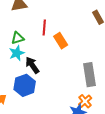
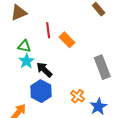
green triangle: (18, 38) -> (24, 46), turned 40
orange cross: (85, 101) -> (77, 96), moved

